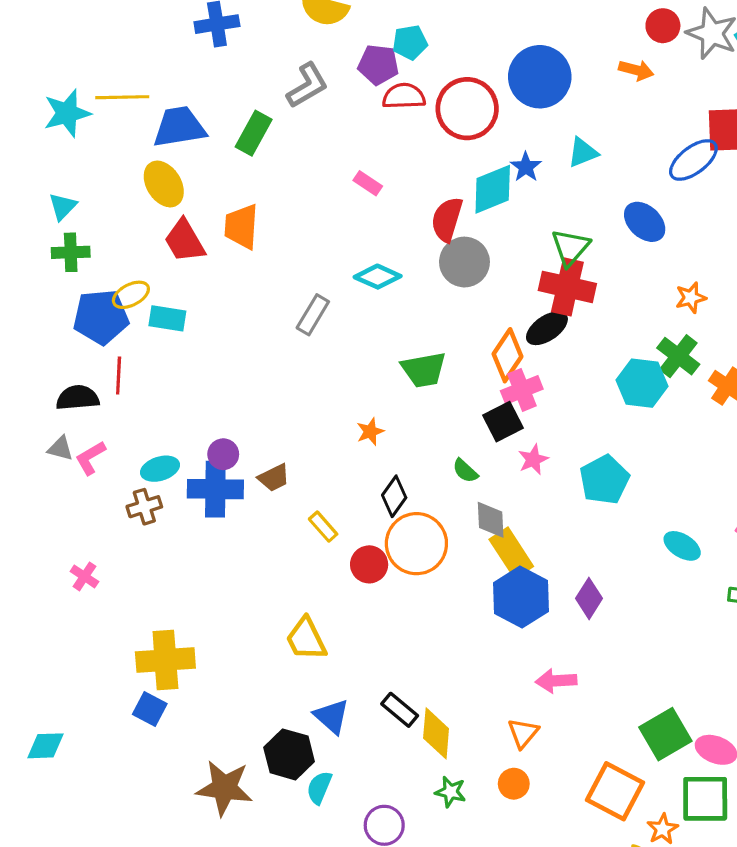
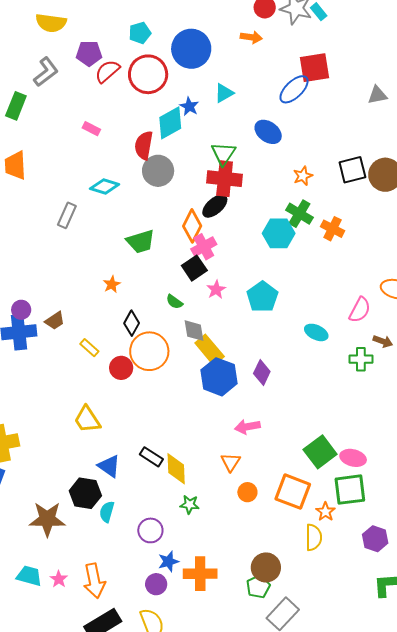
cyan pentagon: (410, 42) -> (140, 33), moved
red semicircle: (404, 96) -> (107, 71), turned -32
orange circle: (514, 784) -> (247, 492), moved

